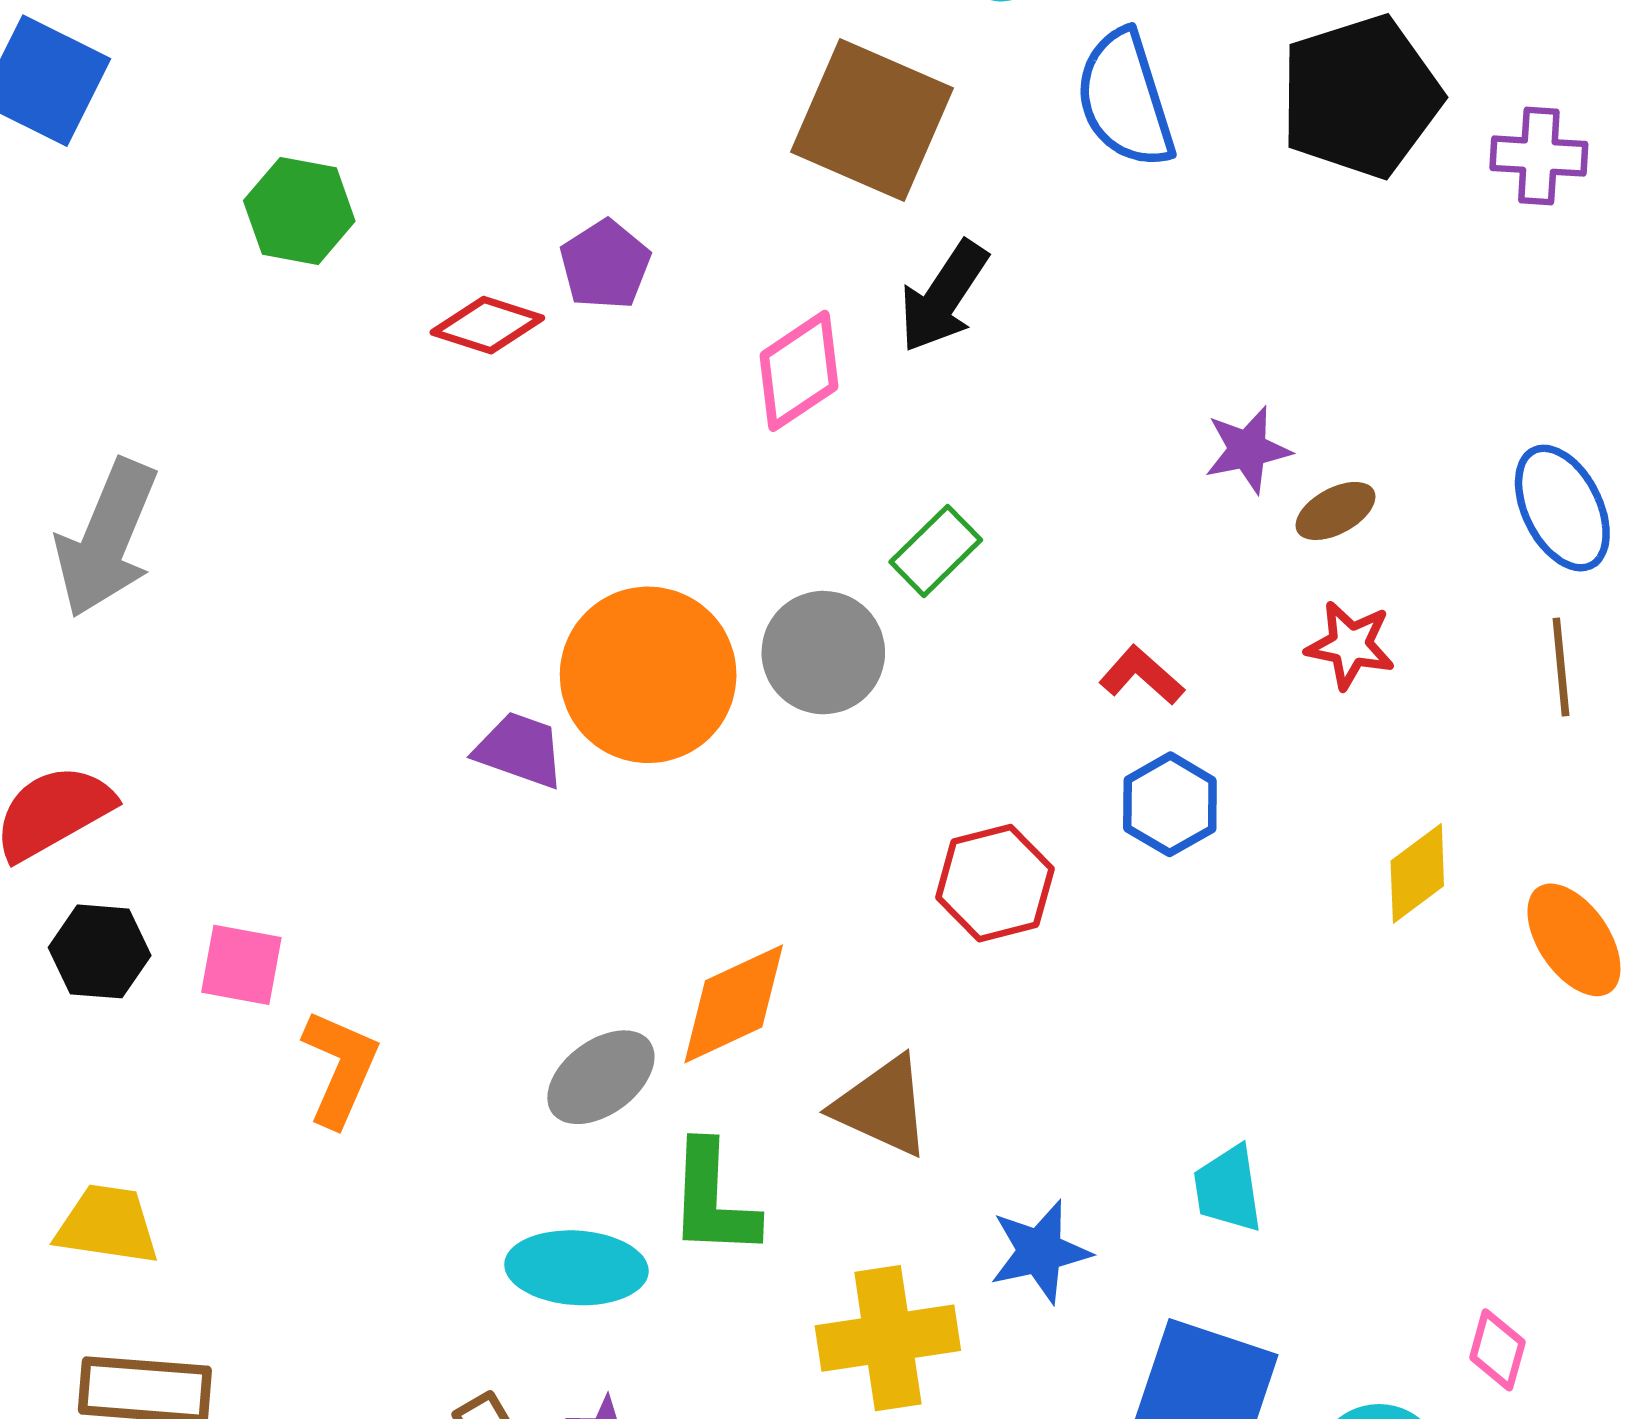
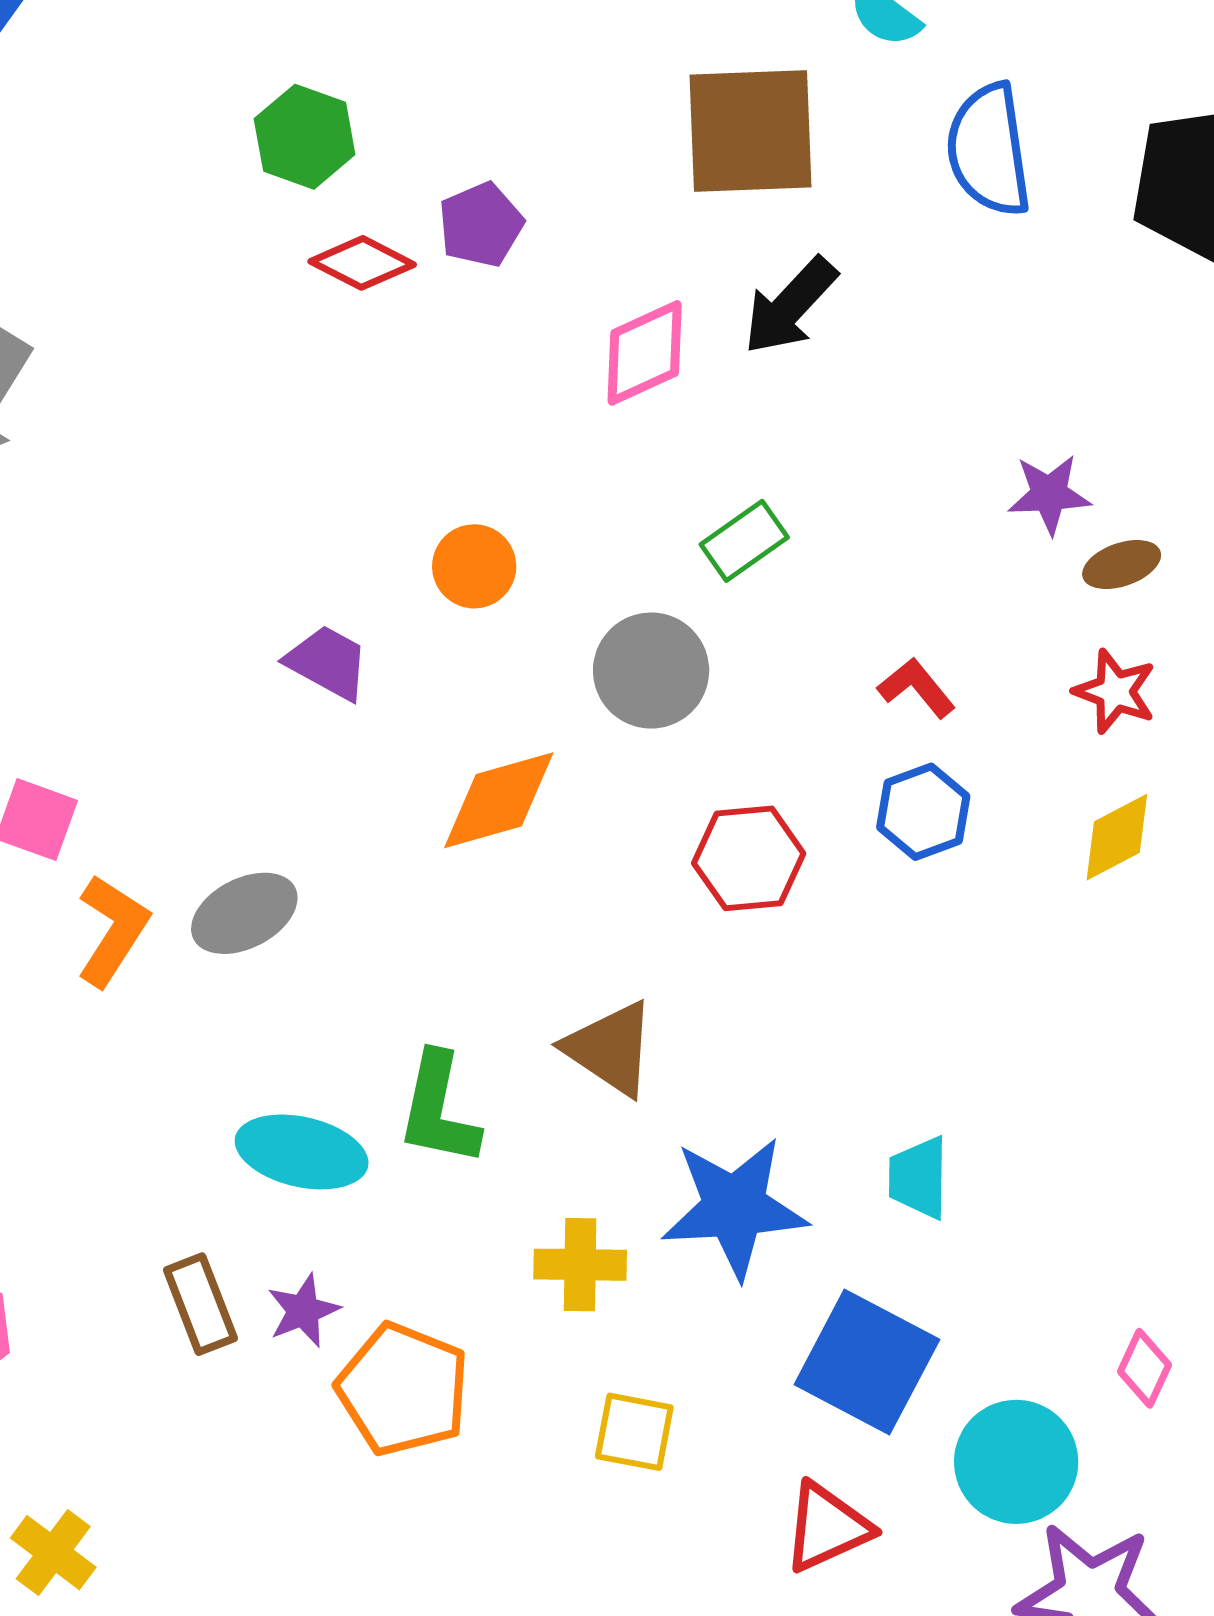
brown square: (872, 120) -> (751, 131), turned -35
green hexagon: (299, 211) -> (305, 137), moved
gray circle: (823, 653) -> (651, 671), moved
orange circle: (648, 675) -> (474, 566), moved, size x0.5
yellow diamond: (1417, 873) -> (1117, 837), moved
orange diamond: (734, 1004) -> (499, 800), moved
gray ellipse: (601, 1077) -> (244, 913), moved
blue star: (1040, 1252) -> (734, 1207), size x1.5
yellow cross: (888, 1338) -> (580, 1265), size x0.7

